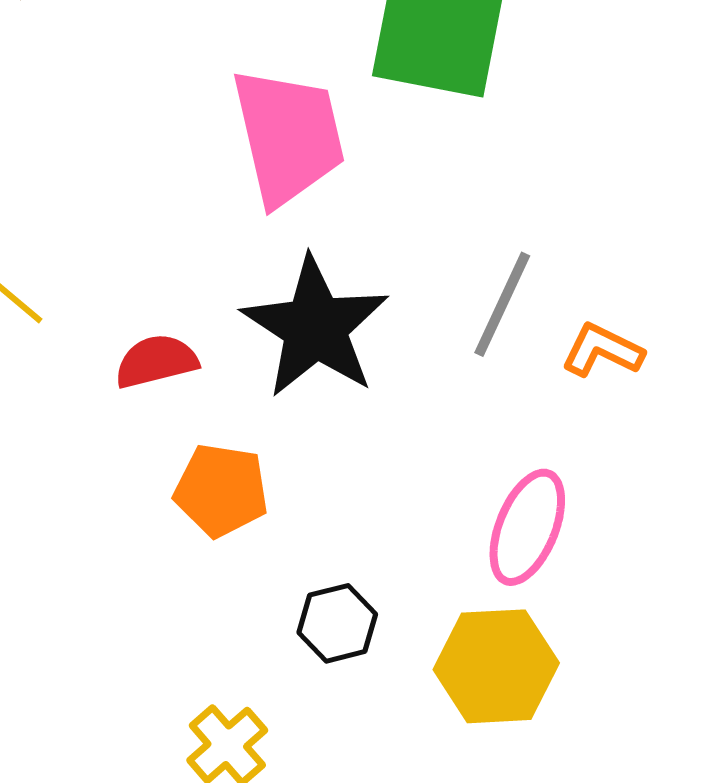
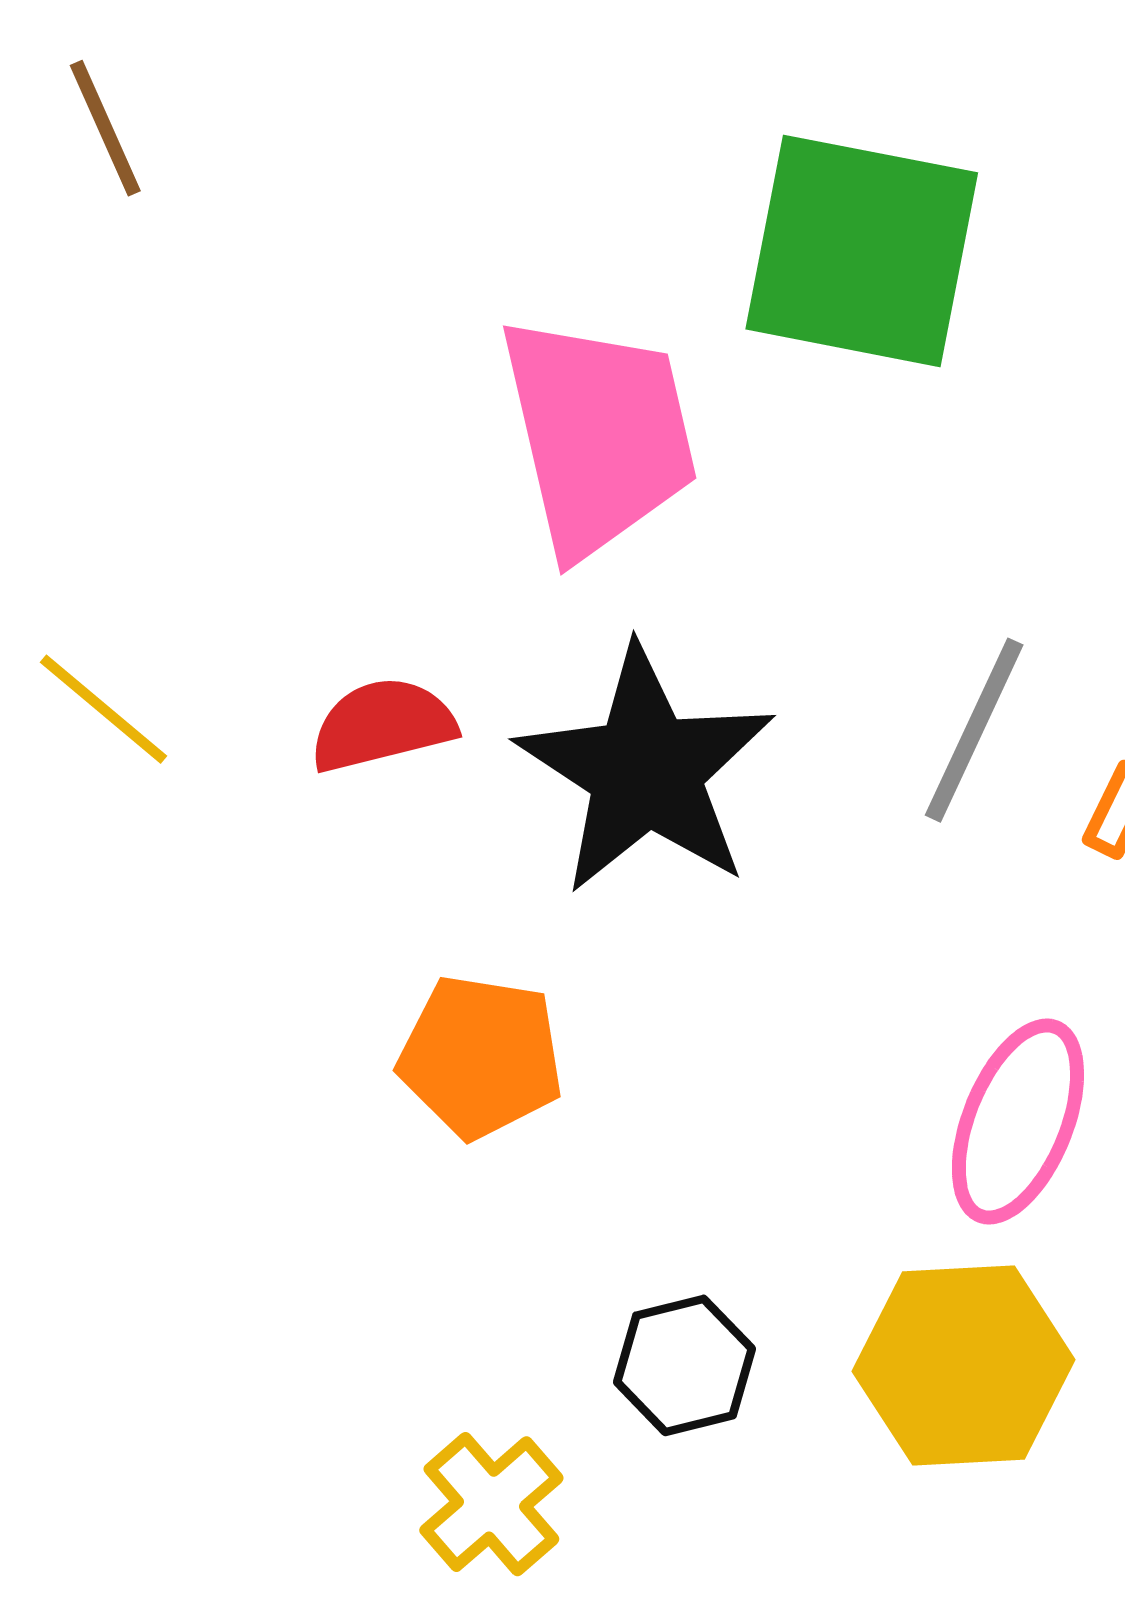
red semicircle: (156, 361) -> (383, 725), moved
black hexagon: (337, 623) -> (684, 1365), moved

